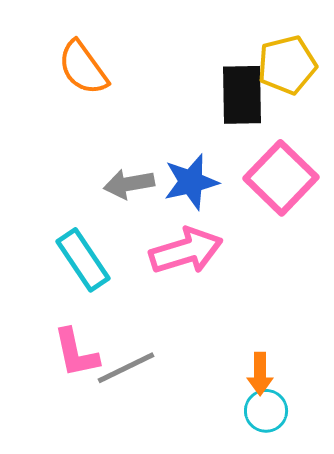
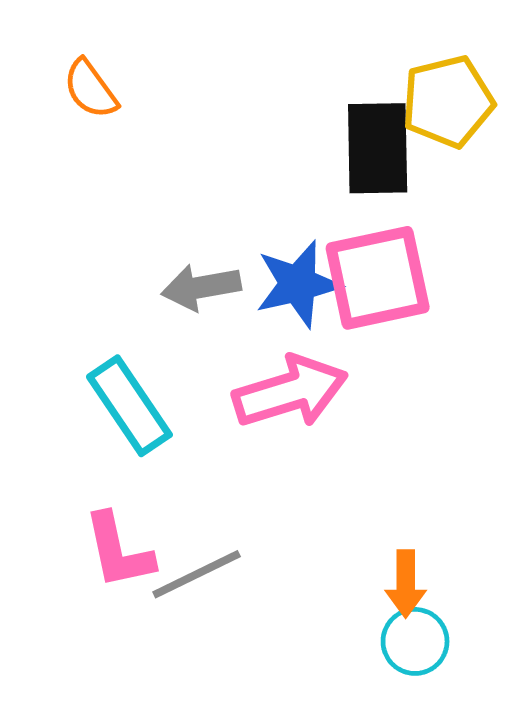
orange semicircle: (83, 68) -> (90, 89), moved, size x0.7
pink square: (281, 178) -> (378, 278), moved, turned 34

